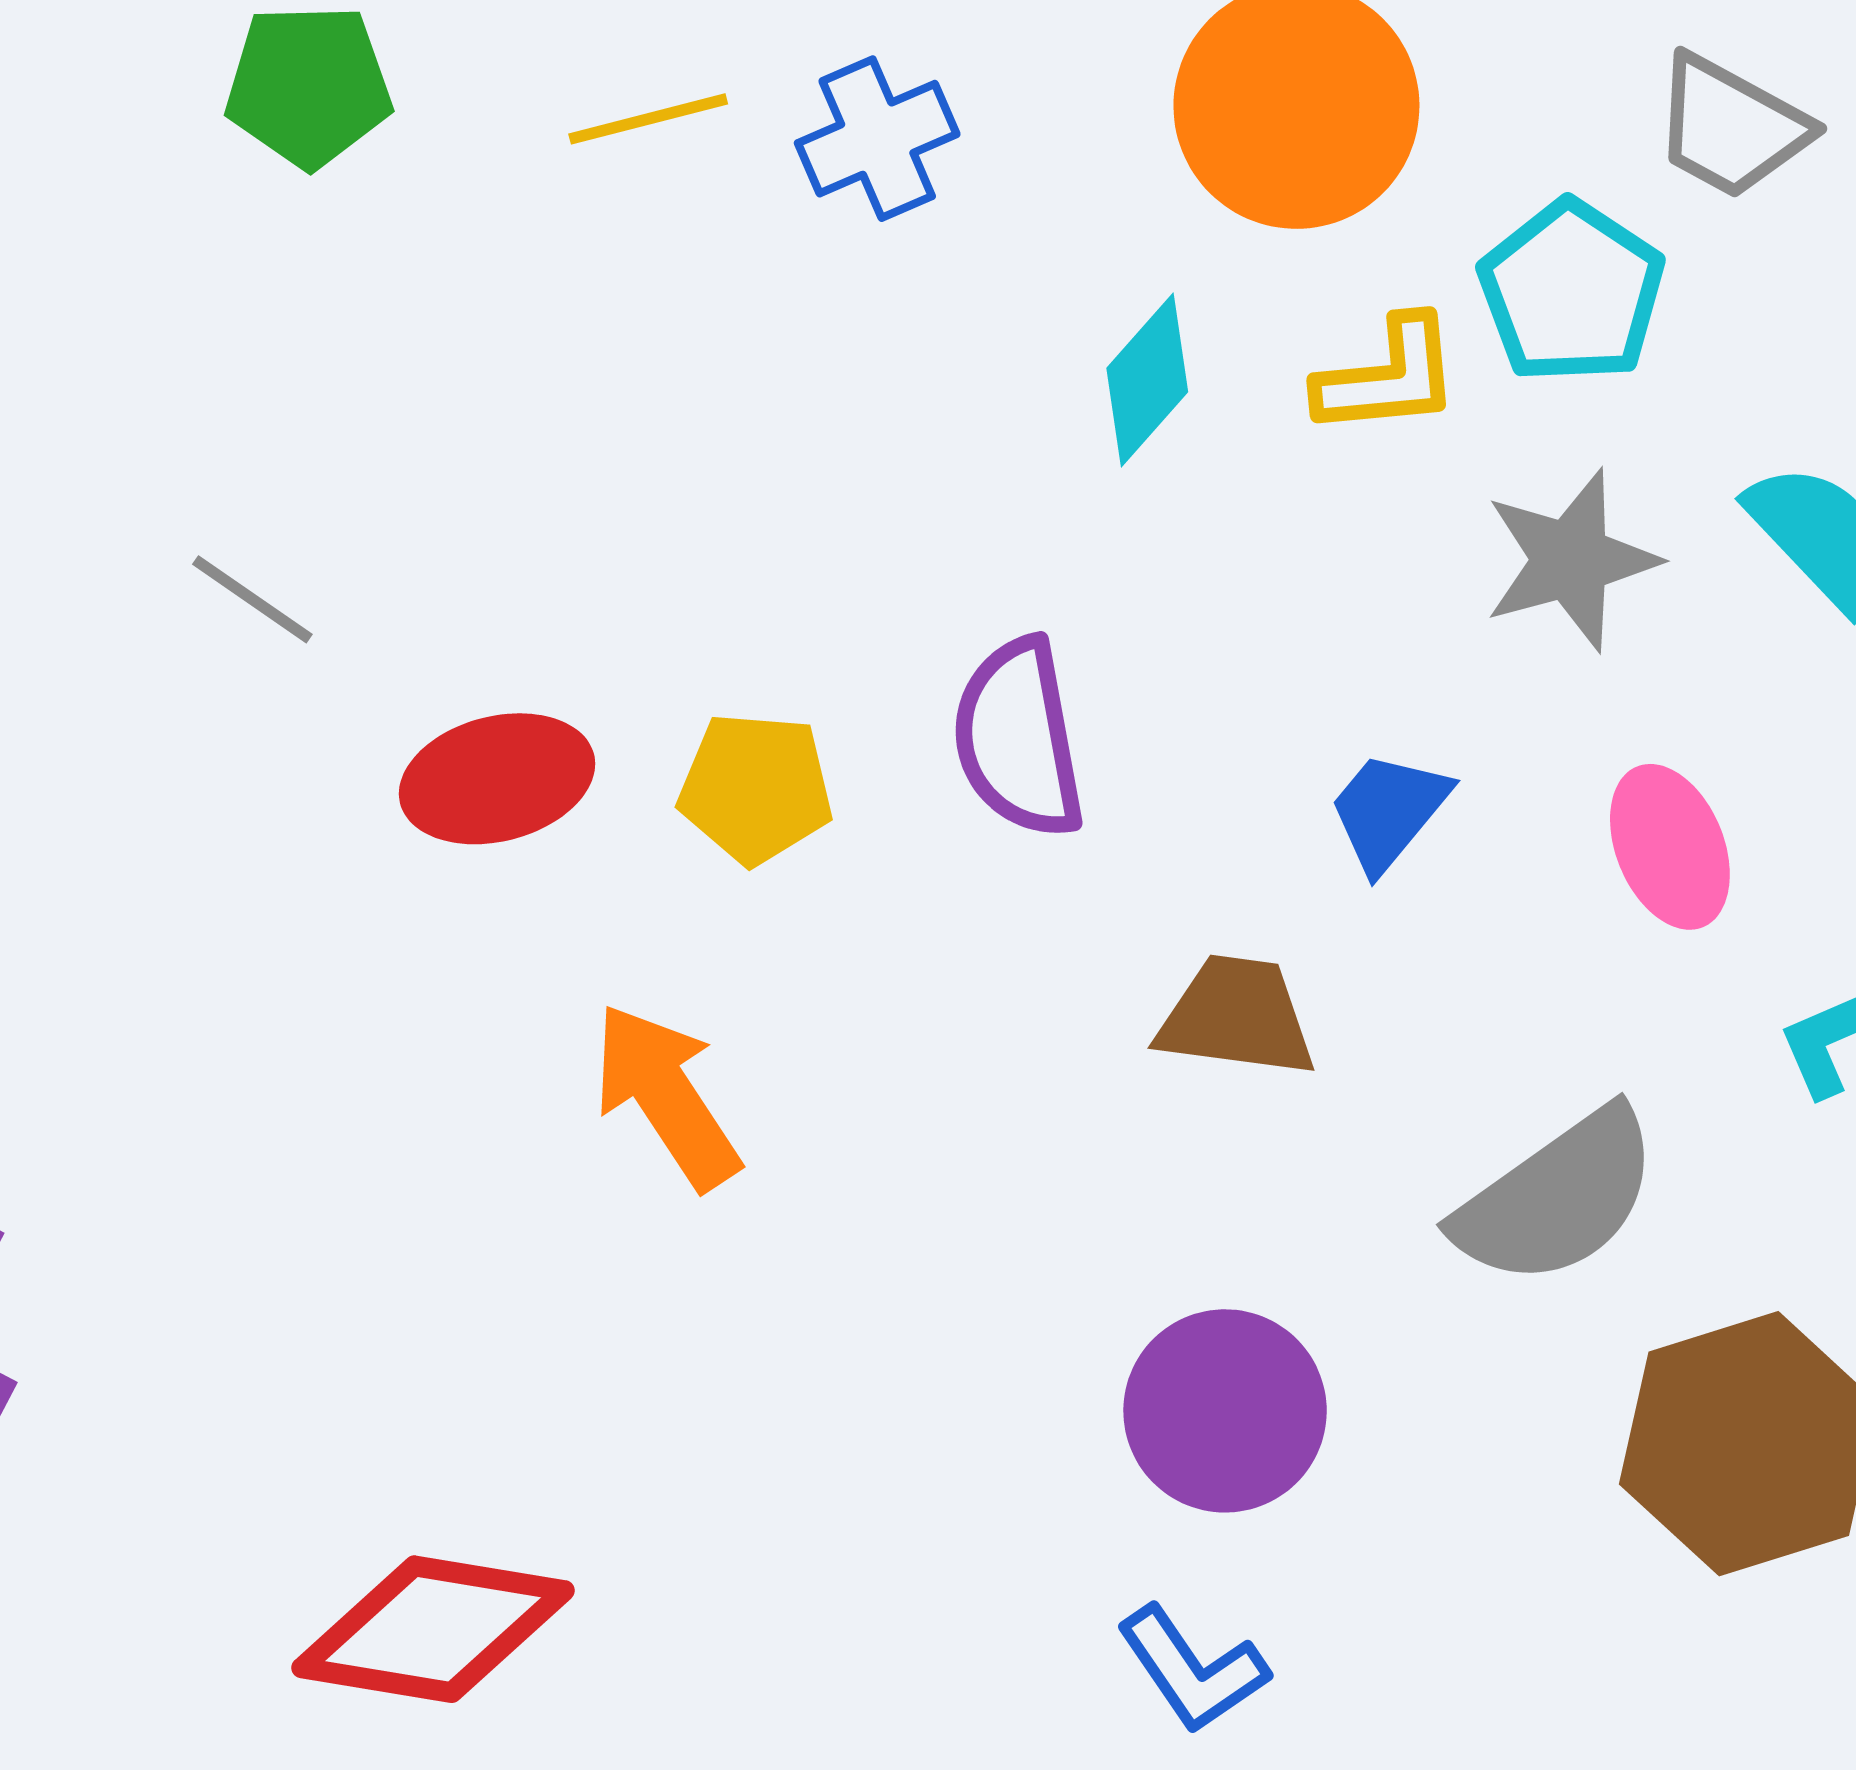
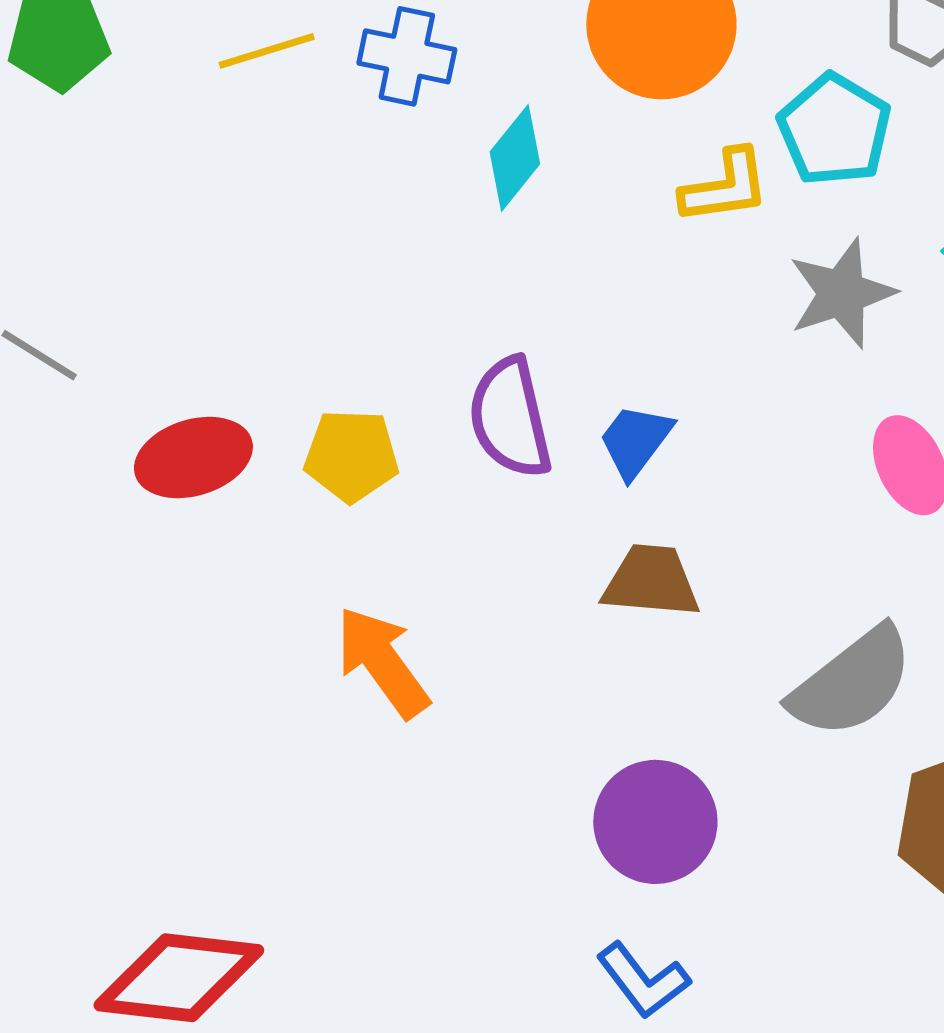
blue cross: (877, 139) -> (407, 56), turned 38
cyan diamond: (1147, 380) -> (515, 158), moved
blue trapezoid: (1389, 811) -> (635, 441), moved
orange arrow: (666, 1096) -> (382, 662), moved

